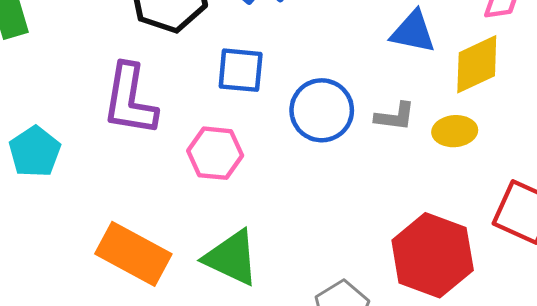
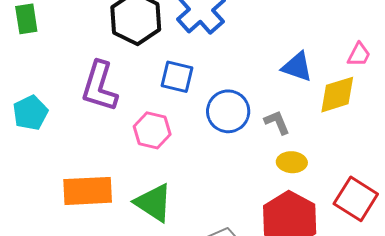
gray L-shape: (395, 116) -> (277, 122), turned -128
yellow ellipse: (455, 131) -> (292, 162), moved
orange rectangle: (133, 254) -> (88, 191), turned -39

